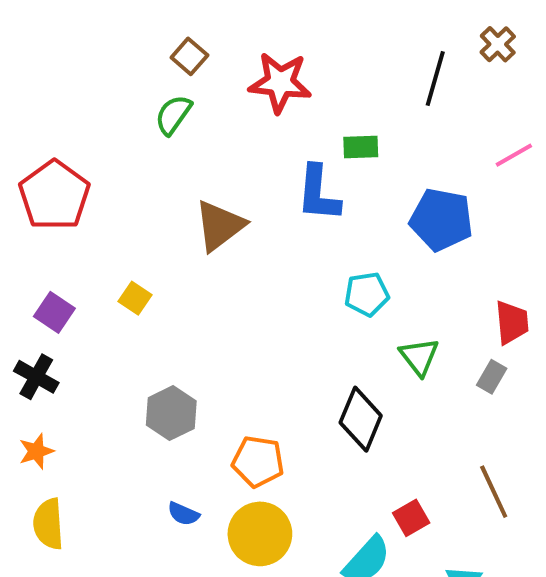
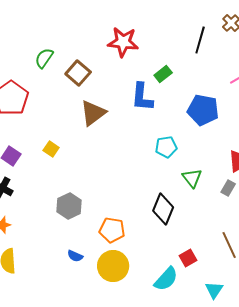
brown square: (189, 56) -> (78, 73), moved, size x1.4
green semicircle: (173, 115) -> (44, 58), moved
green rectangle: (361, 147) -> (163, 74), turned -36

